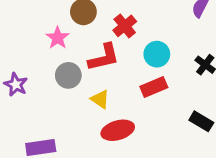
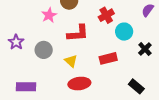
red cross: (125, 26) -> (106, 15), moved
cyan circle: (157, 54) -> (124, 32), moved
gray circle: (68, 75) -> (44, 50), moved

